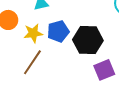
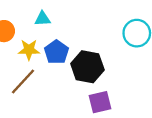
blue pentagon: (58, 31) -> (56, 52), turned -30

